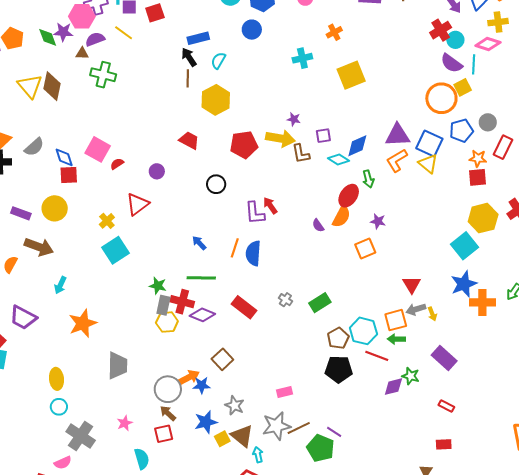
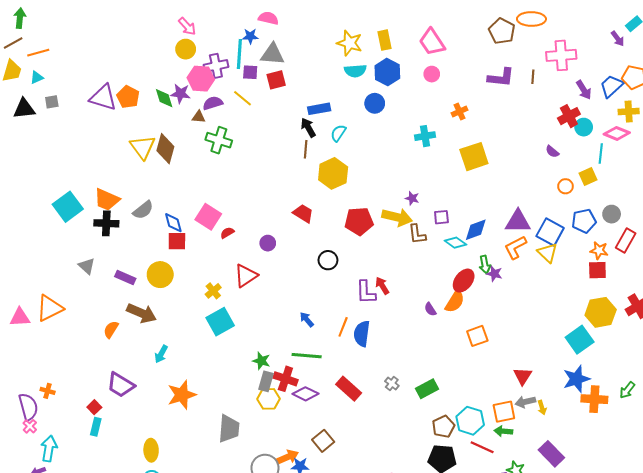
purple semicircle: (451, 63) -> (552, 152), moved, size x0.6
orange circle: (441, 98) -> (565, 186), size x0.5
purple star: (378, 221) -> (494, 274), moved
gray trapezoid: (118, 365) -> (229, 429), moved

